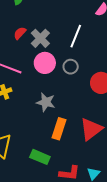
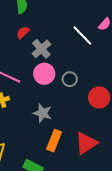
red semicircle: (20, 33) -> (23, 32), moved
white line: (76, 36) -> (82, 36), moved, turned -70

